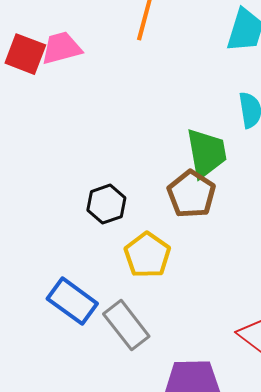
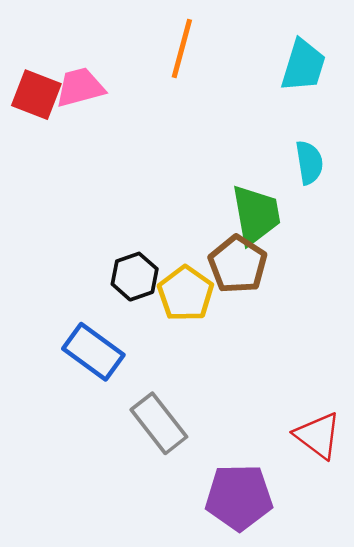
yellow pentagon: (147, 255) -> (186, 294), moved
blue rectangle: (72, 301) -> (93, 352), moved

